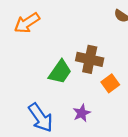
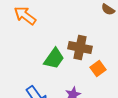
orange arrow: (27, 23) -> (25, 16), turned 70

